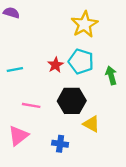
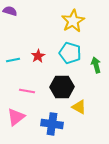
red star: (55, 65) -> (38, 56), moved
blue cross: (60, 144) -> (52, 124), size x1.5

